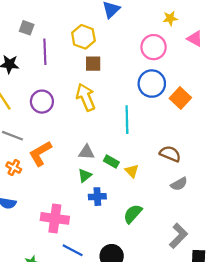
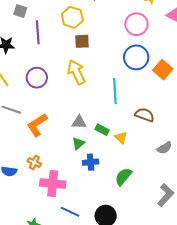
brown semicircle: (170, 154) -> (145, 115), moved
orange cross: (14, 167) -> (34, 162), moved

